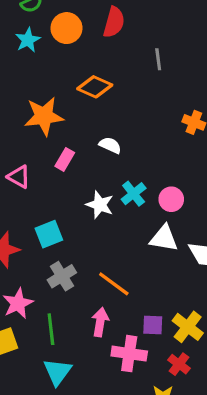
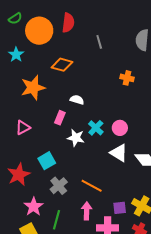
orange circle: (66, 28) -> (39, 31), size x1.4
cyan star: (28, 40) -> (16, 55), moved
pink rectangle: (65, 159) -> (60, 118), moved
pink triangle: (19, 177) -> (23, 128), turned -49
white triangle: (164, 238) -> (119, 153), turned 30
green line: (51, 329) -> (57, 220), turned 30

